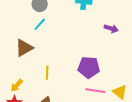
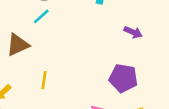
purple pentagon: (89, 67) -> (123, 78), moved

